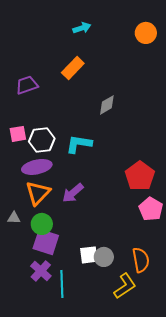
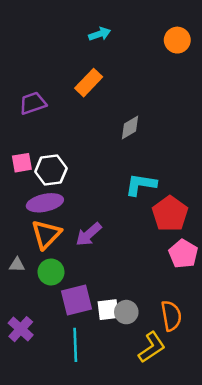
cyan L-shape: (79, 144) -> (141, 185), moved
purple square: (46, 242) -> (76, 300), moved, turned -32
purple cross: (41, 271) -> (21, 329), moved

